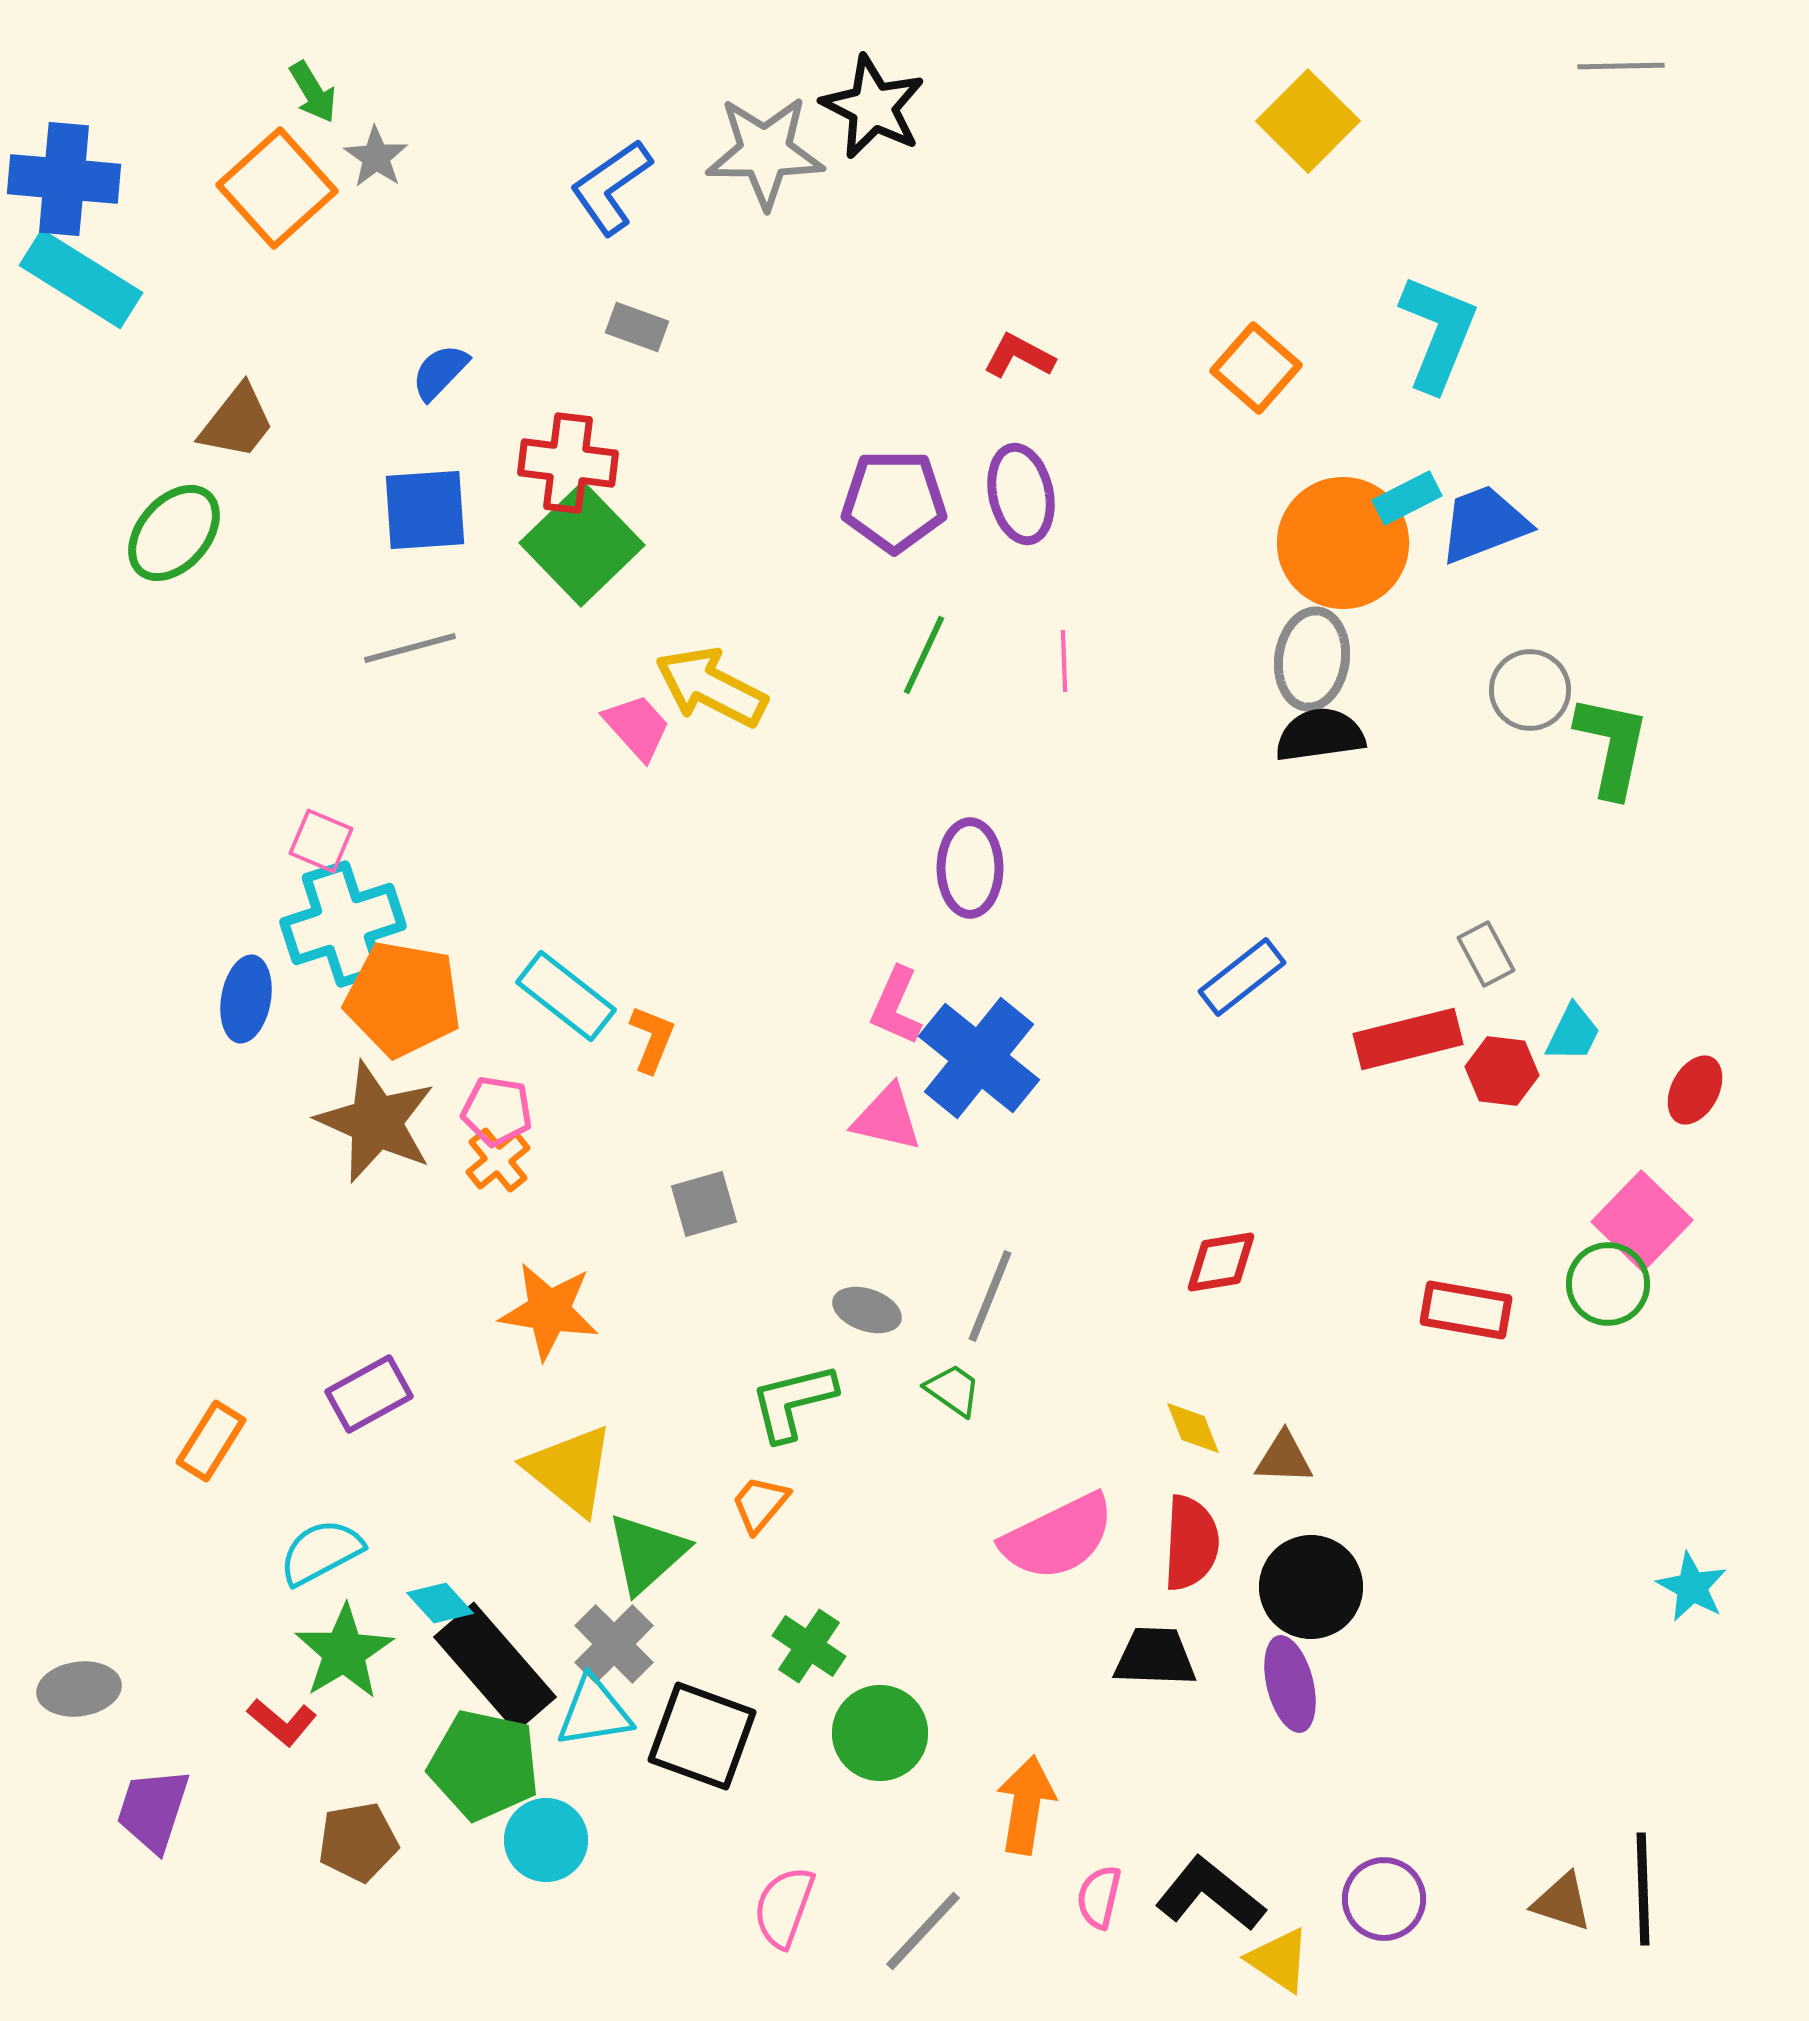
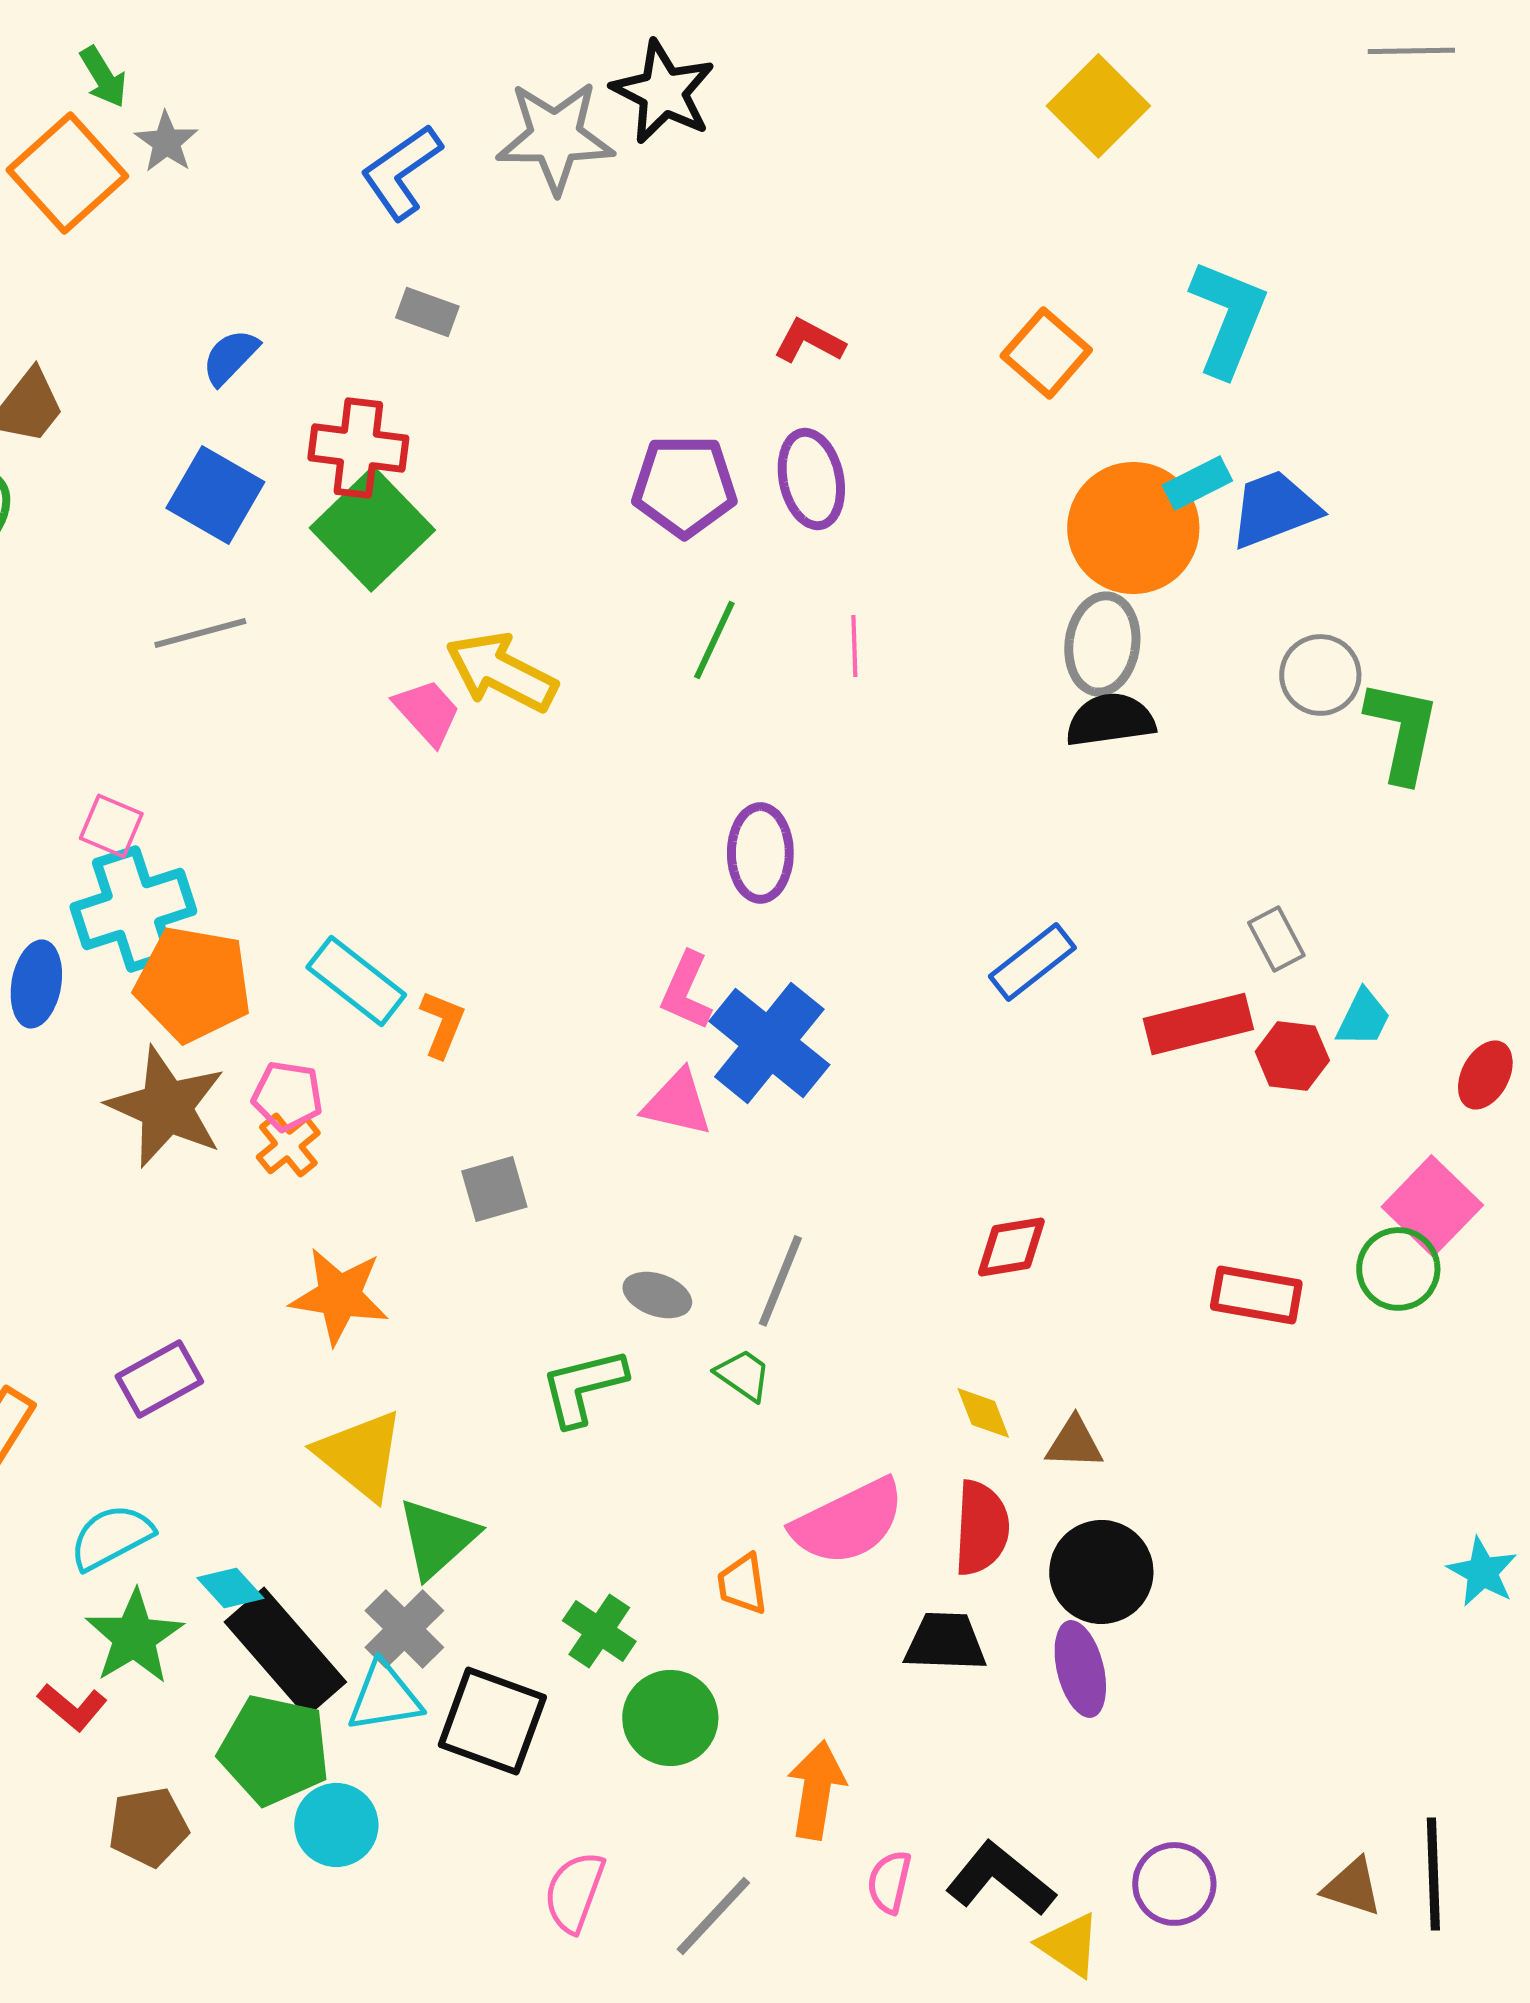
blue square: (425, 510) -> (215, 495), turned 34
orange trapezoid: (760, 1504) -> (742, 1584), moved, turned -48

